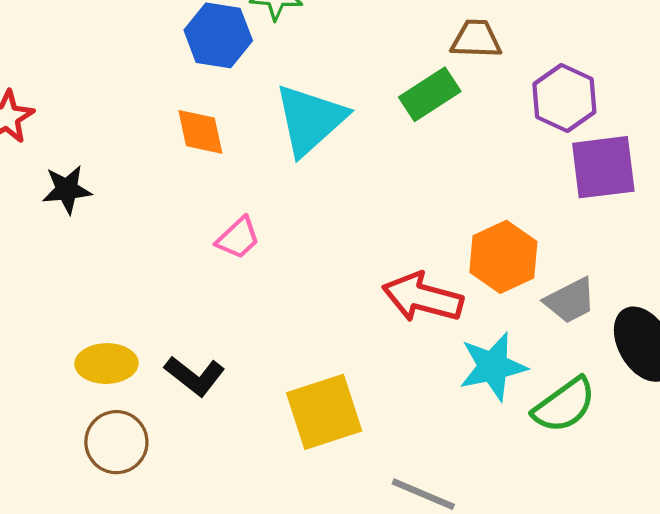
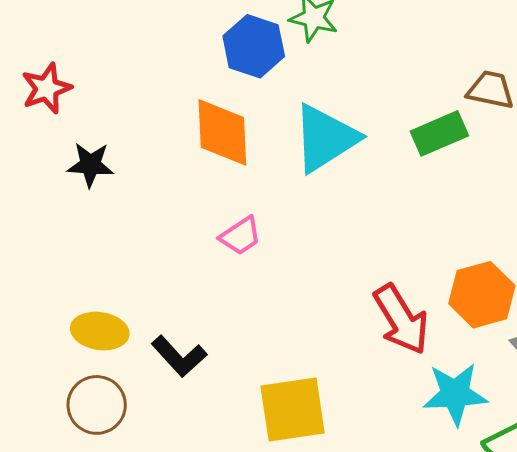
orange diamond: (200, 132) -> (222, 132), size x1.4
red arrow: (423, 297) -> (401, 319), turned -146

